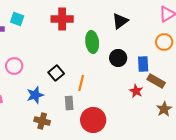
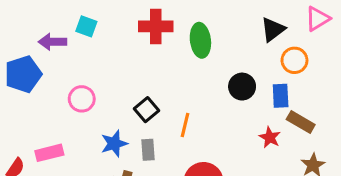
black triangle: (120, 21) -> (273, 29), moved
green ellipse: (92, 42) -> (200, 40), moved
orange circle: (164, 42) -> (294, 60), moved
gray rectangle: (69, 103) -> (148, 150), moved

